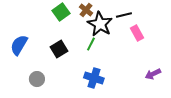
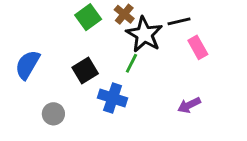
purple arrow: (153, 74) -> (189, 105), moved
blue cross: (94, 78) -> (113, 98), moved

